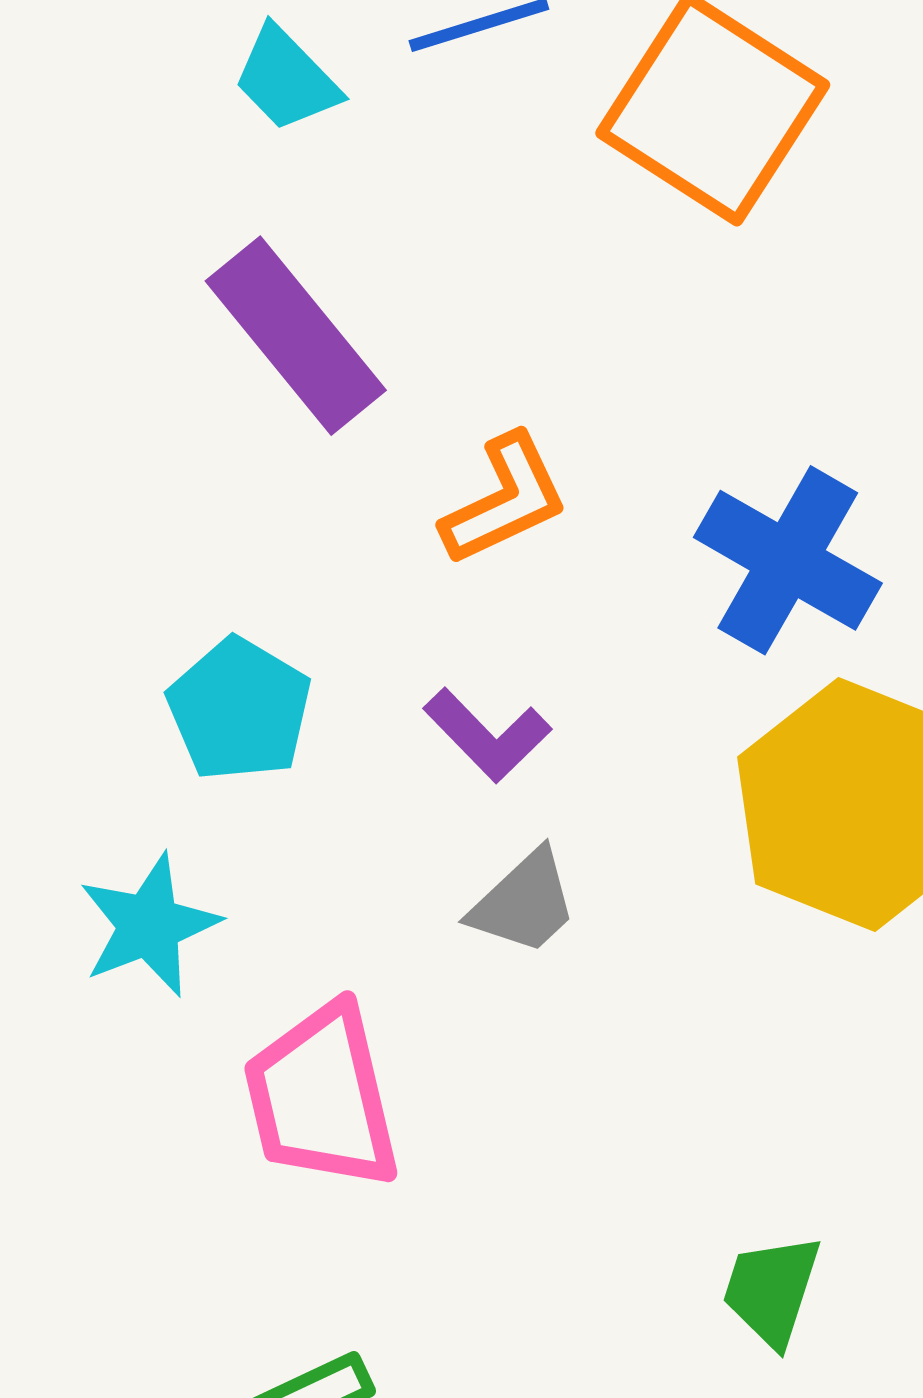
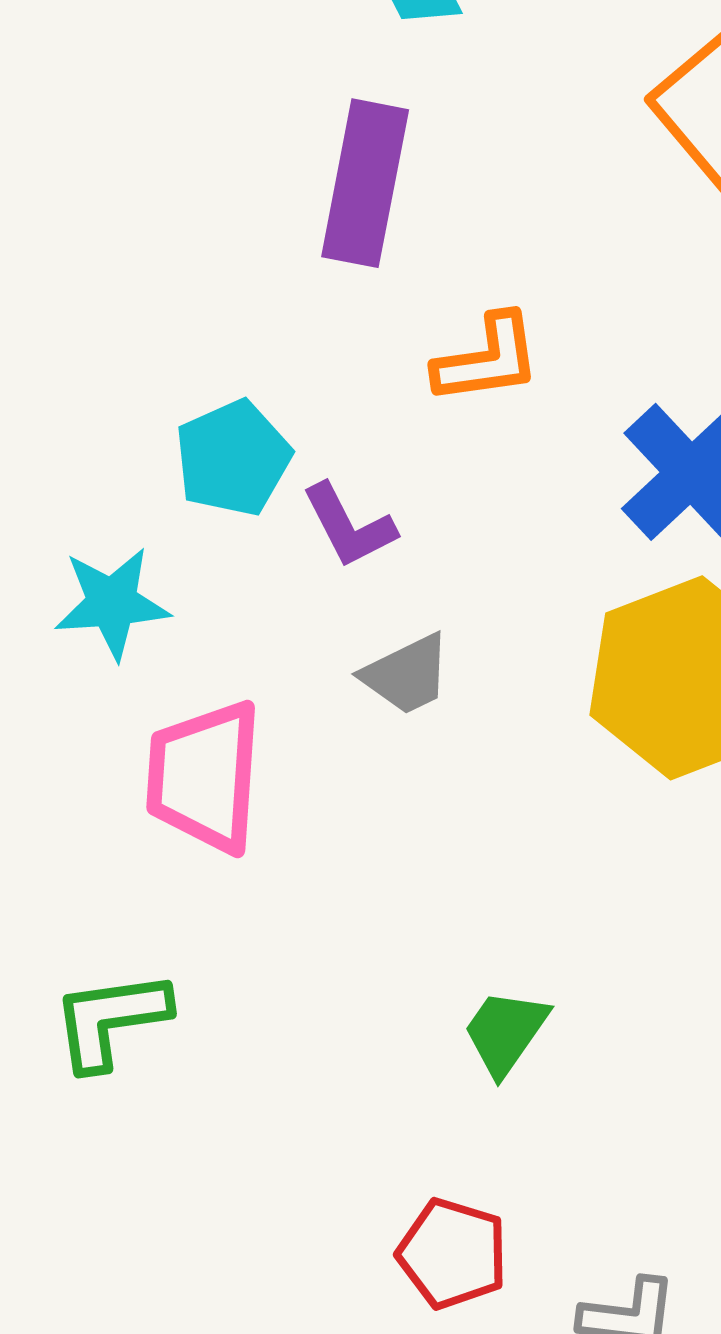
purple rectangle: (296, 336) -> (365, 183), turned 33
purple L-shape: (487, 735) -> (349, 526), moved

